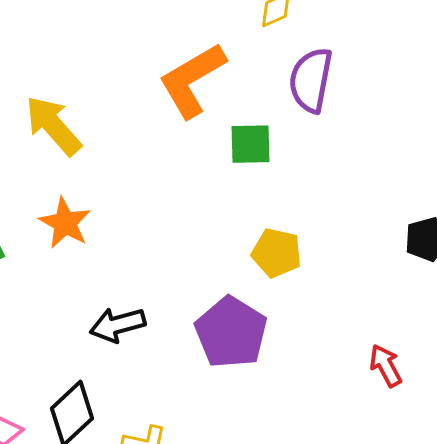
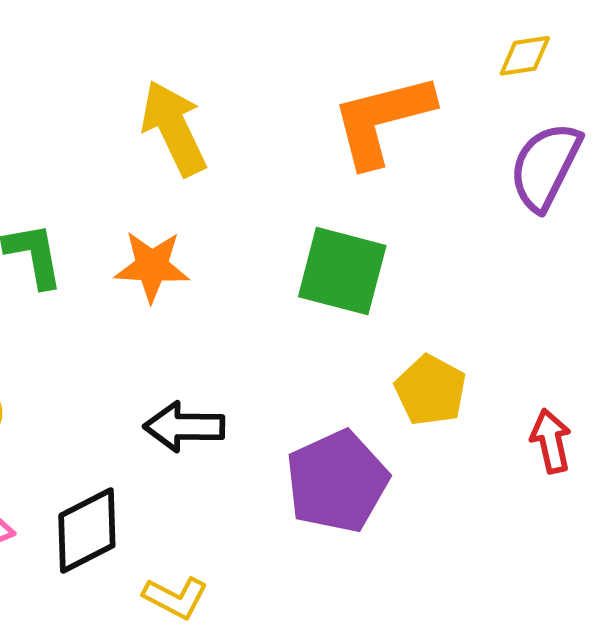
green square: (251, 144) -> (342, 271), moved, size x1.4
orange star: (65, 223) -> (152, 266), turned 30
red arrow: (386, 366) -> (551, 441), moved

